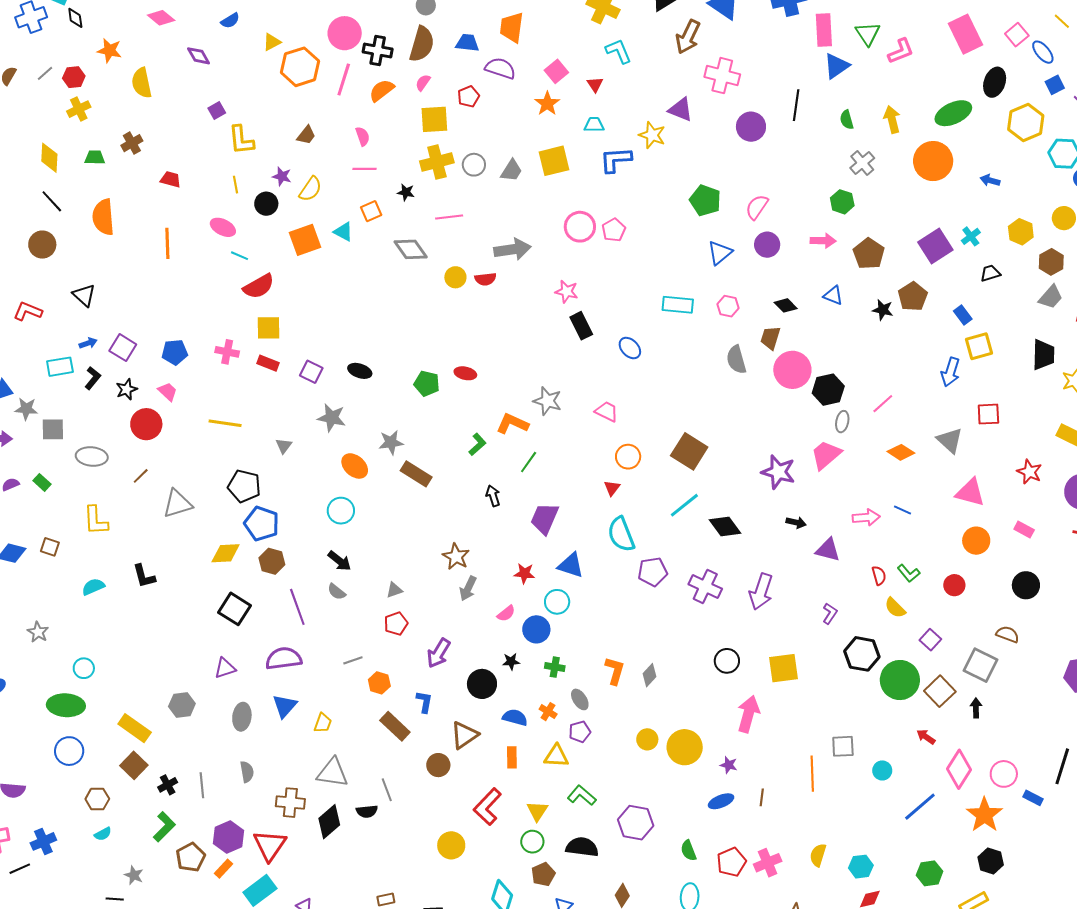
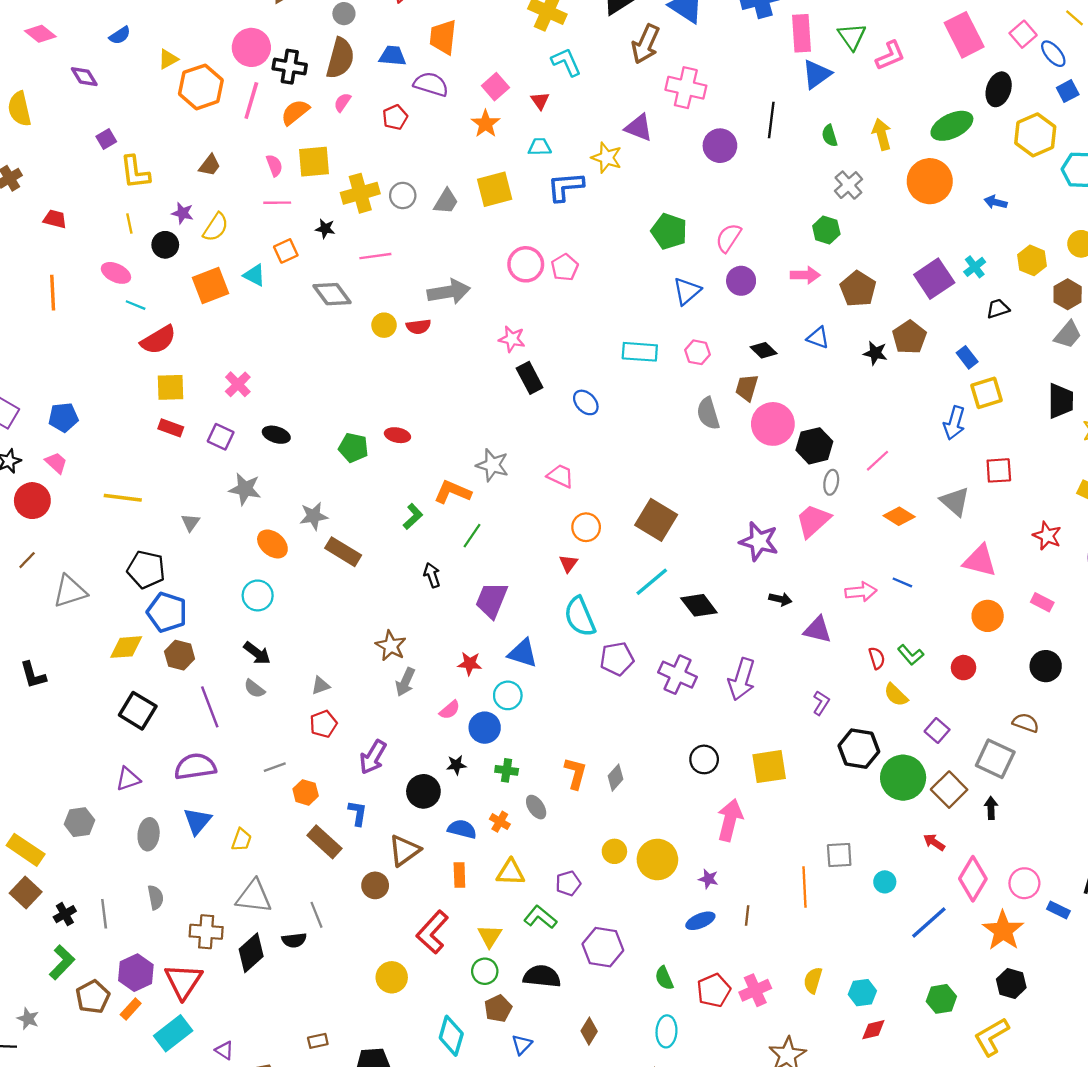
yellow square: (434, 119) -> (314, 162), moved
pink cross: (227, 352) -> (238, 384), moved, turned 35
purple pentagon: (580, 732) -> (568, 883), moved

